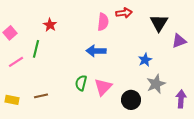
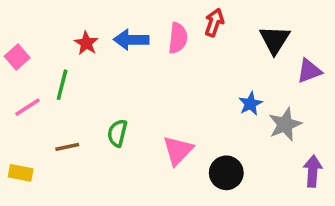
red arrow: (124, 13) -> (214, 22), turned -63
blue arrow: (96, 51) -> (131, 40), moved
green semicircle: (81, 83) -> (117, 133), moved
gray star: (156, 84) -> (285, 124), moved
brown line: (41, 96) -> (67, 147), moved

